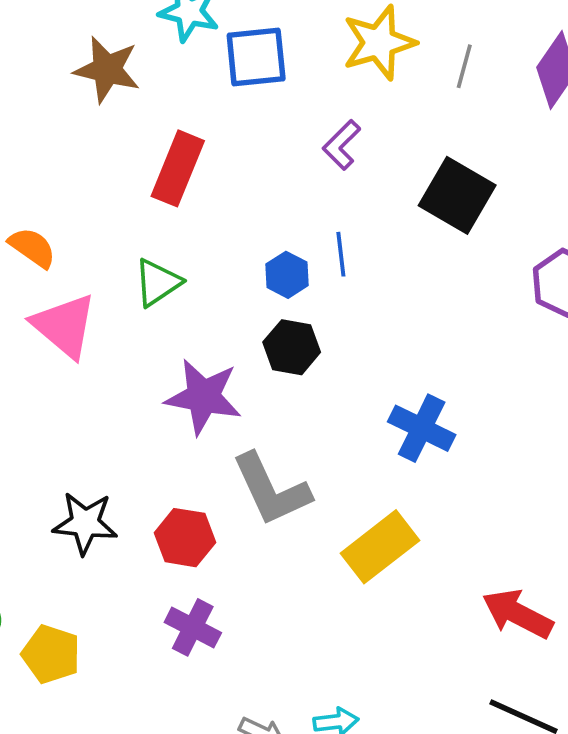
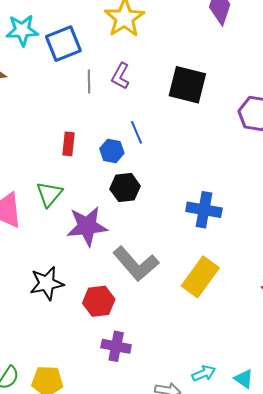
gray line: (464, 66) -> (89, 81), moved
red rectangle: (178, 168) -> (68, 144), moved, size x0.6
green triangle: (158, 283) -> (49, 194), moved
black star: (85, 523) -> (47, 283), moved

